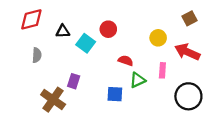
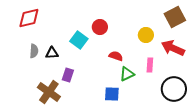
brown square: (190, 18) -> (175, 17), size x1.5
black triangle: (63, 31) -> (52, 53), moved
blue square: (115, 94) -> (112, 94), moved

